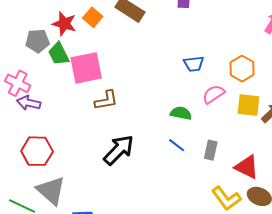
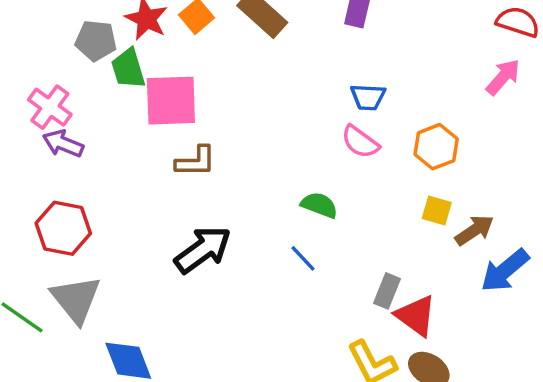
blue trapezoid: (194, 64) -> (368, 97), moved
pink semicircle: (213, 94) -> (360, 142), moved, turned -120
yellow square: (248, 105) -> (437, 211), size x0.7
gray rectangle: (211, 150) -> (387, 291), moved

